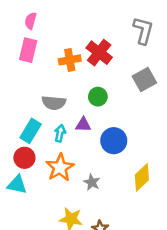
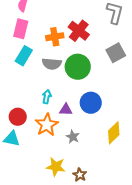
green circle: (98, 97) -> (78, 67), size x1.6
gray semicircle: (54, 103) -> (52, 64), moved
purple triangle: (83, 125) -> (66, 110), moved
cyan rectangle: (31, 131) -> (24, 56), moved

